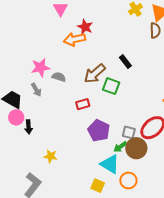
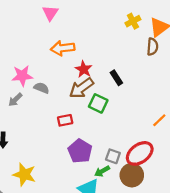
red star: (85, 27) -> (84, 69), moved
gray arrow: (36, 90) -> (15, 100), turned 72
brown circle: (136, 148) -> (132, 175), moved
yellow star: (51, 156) -> (24, 174), size x1.5

